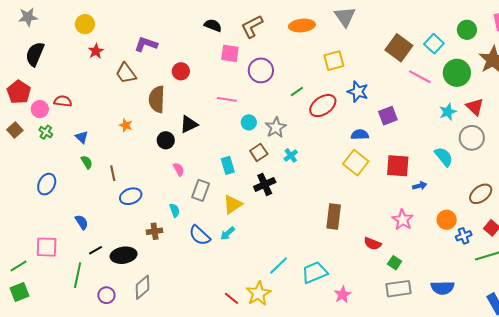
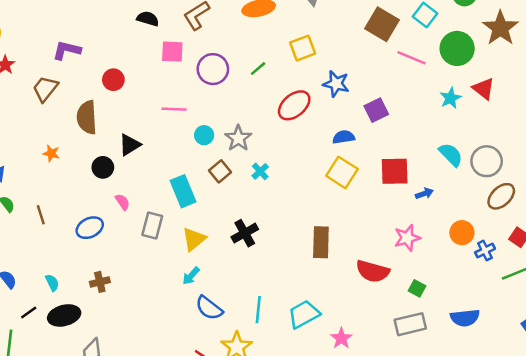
brown trapezoid: (126, 73) -> (45, 89), turned 80
green line: (297, 92) -> (258, 69), moved
gray circle: (472, 138) -> (487, 161), moved
cyan rectangle: (228, 165) -> (183, 191), size x1.4
black cross: (265, 184) -> (245, 233), moved
blue ellipse: (131, 196) -> (90, 228), moved
cyan semicircle: (175, 210) -> (52, 283), moved
pink star: (403, 220) -> (407, 238), turned 30
blue semicircle: (200, 235) -> (209, 308), moved
red semicircle: (373, 244) -> (373, 271), size x1.5
green square: (395, 263) -> (417, 288), moved
cyan line: (279, 265) -> (258, 310), turned -35

